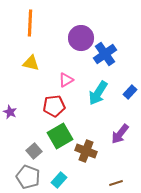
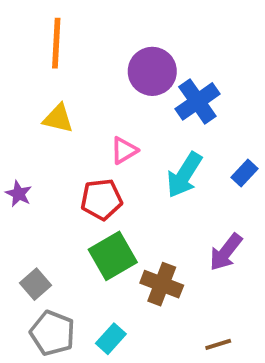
purple star: (10, 112) -> (19, 194), moved
gray square: (34, 151) -> (36, 284), moved

